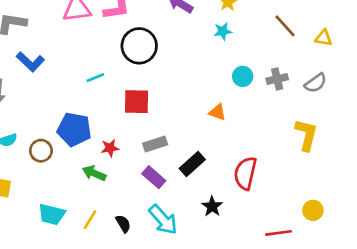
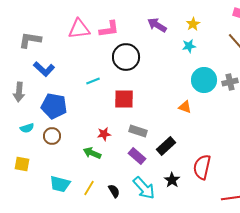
cyan circle: (243, 76) -> (204, 80), size x1.6
blue pentagon: (74, 129) -> (54, 106), moved
gray rectangle: (155, 144) -> (138, 131), turned 36
red semicircle: (245, 173) -> (202, 167), moved
black star: (212, 206) -> (172, 180), moved

